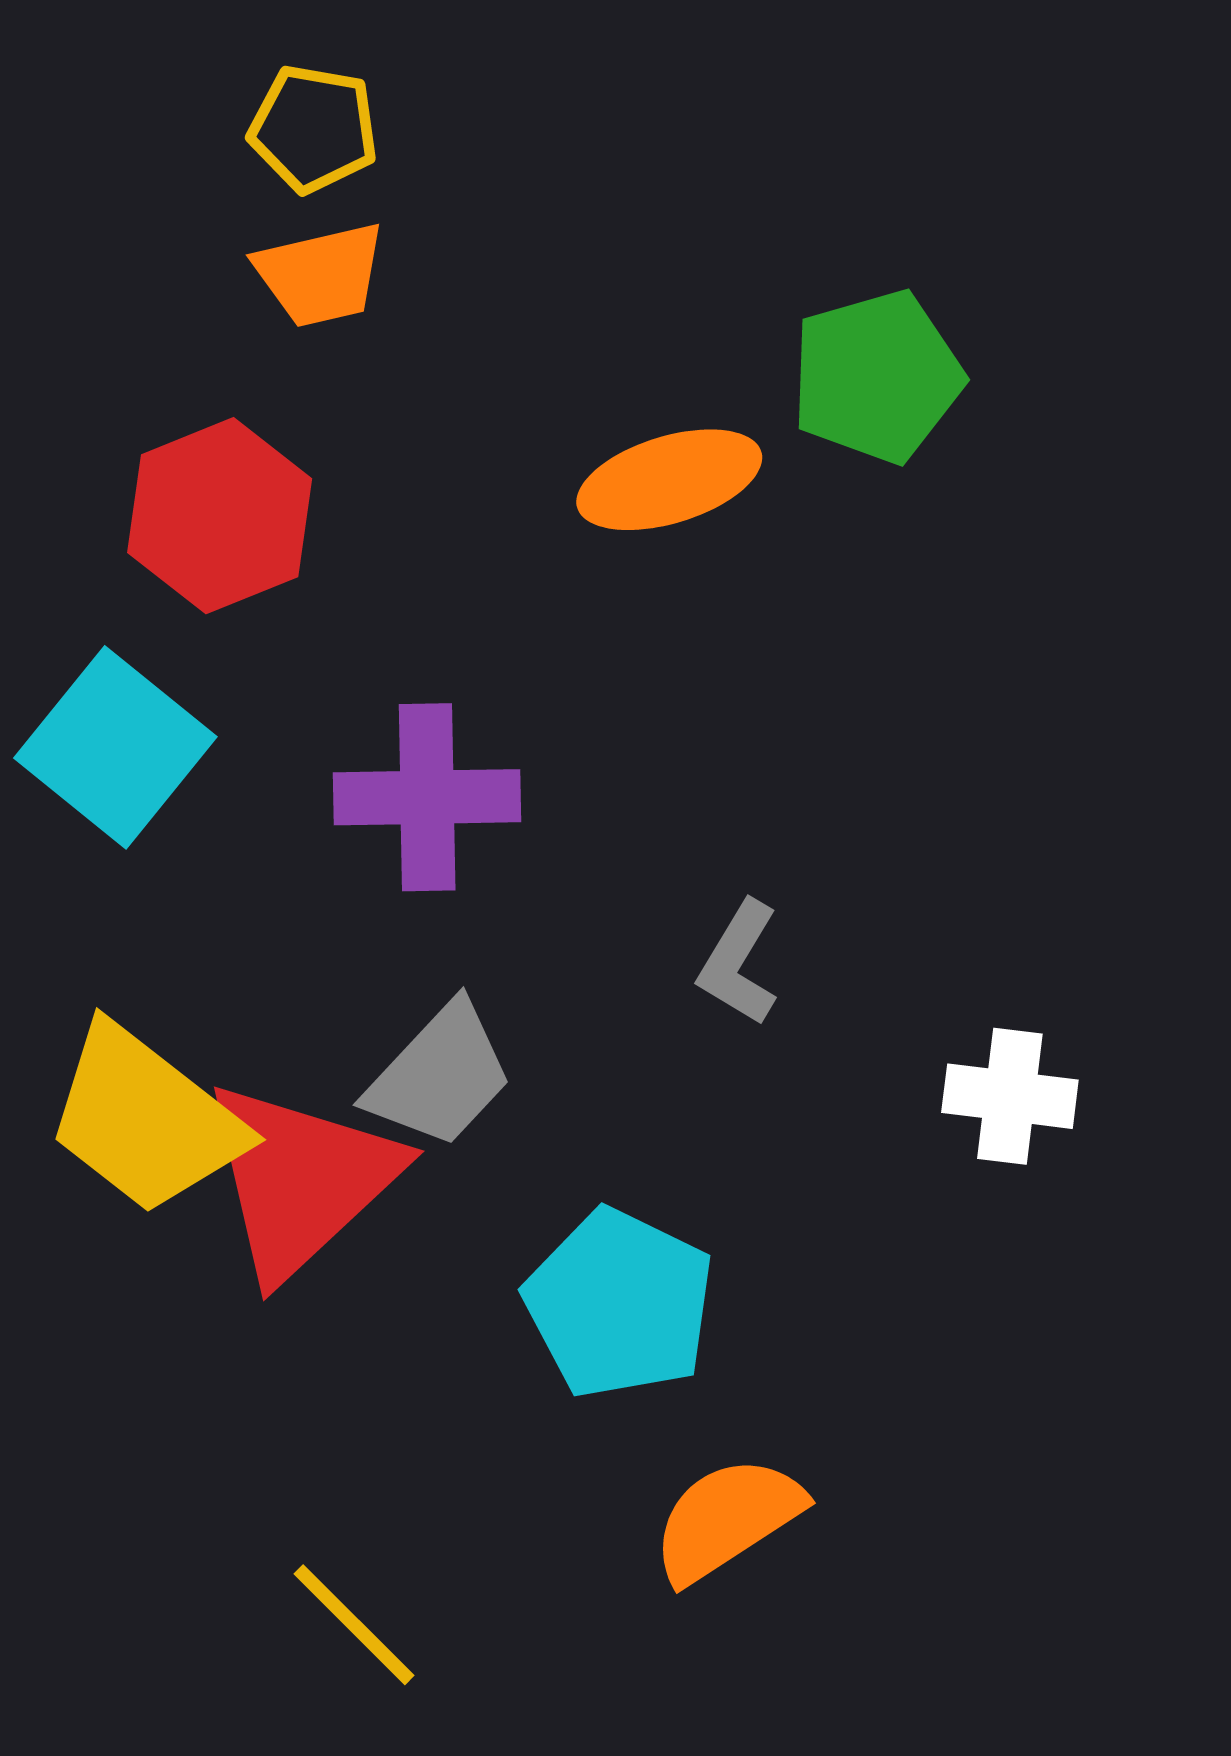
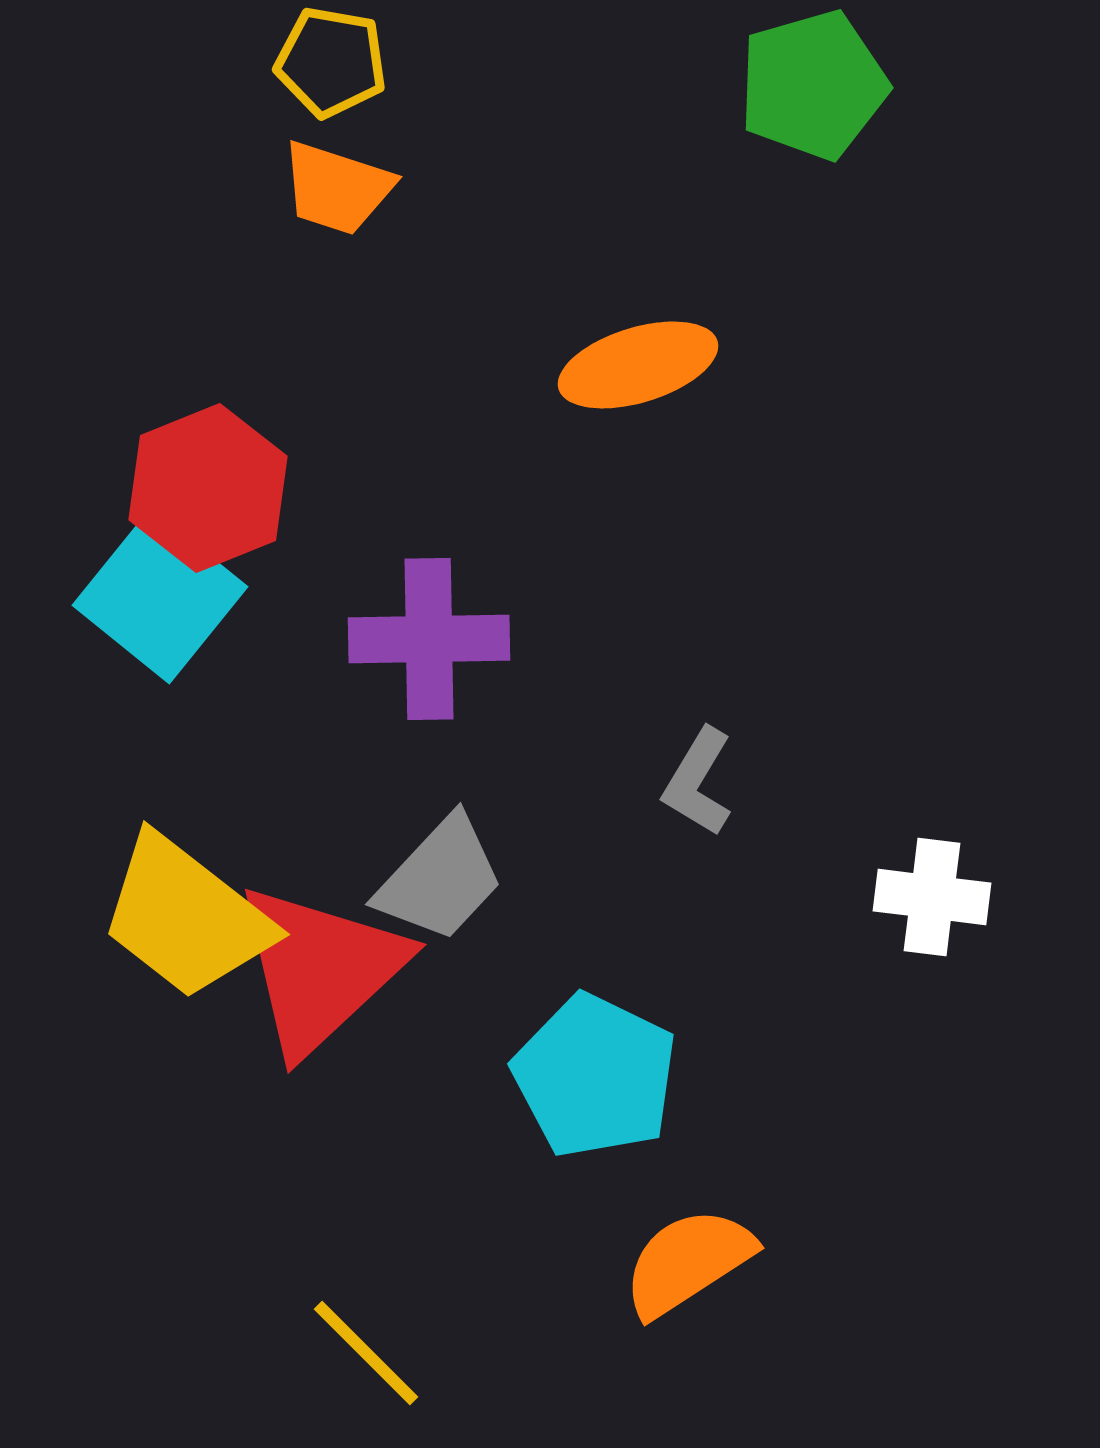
orange trapezoid: (320, 275) -> (337, 188), turned 31
green pentagon: (877, 377) -> (813, 85), moved
red hexagon: (220, 516) -> (208, 488), moved

